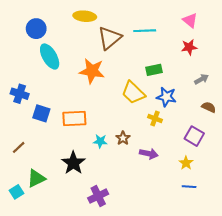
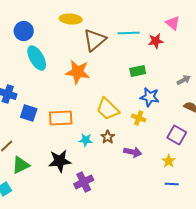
red star: (189, 47) -> (156, 41), moved
yellow trapezoid: (133, 93) -> (108, 109), moved
black star: (73, 163) -> (60, 161), turned 30
green triangle: (36, 178) -> (21, 165), moved
purple cross: (98, 196) -> (84, 182), moved

